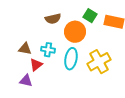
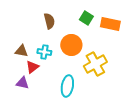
brown semicircle: (53, 19) -> (49, 21), turned -91
orange circle: (75, 32) -> (71, 45), moved
cyan ellipse: (71, 59) -> (67, 86), moved

